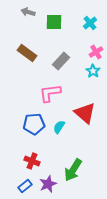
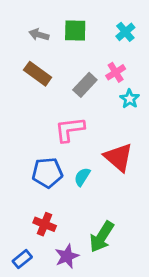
gray arrow: (28, 12) -> (39, 35), moved
pink cross: (96, 52) -> (116, 72), moved
blue rectangle: (25, 186) -> (22, 259), moved

